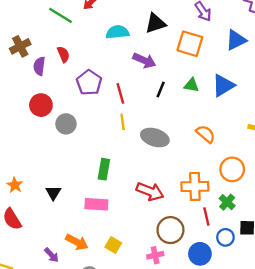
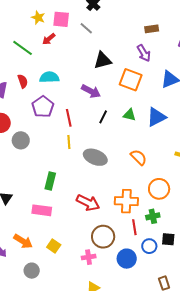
cyan semicircle: (117, 32) -> (49, 77), moved
green cross: (227, 202) -> (153, 216), turned 32

